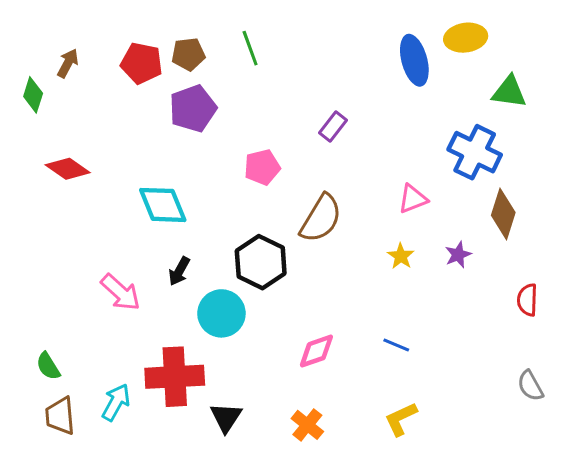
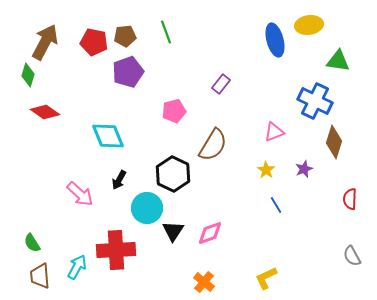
brown arrow: (68, 63) -> (45, 42), size x1.8
green diamond: (33, 95) -> (28, 75), moved
blue line: (396, 345) -> (276, 205), moved, turned 36
black triangle: (226, 417) -> (173, 231), moved

